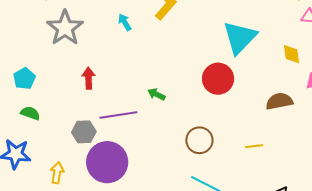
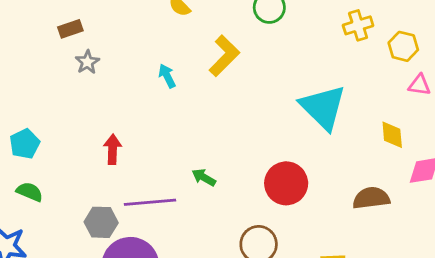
gray star: (65, 28) -> (87, 62), moved, size x0.5
cyan triangle: (240, 37) -> (323, 107), turned -33
red circle: (218, 79) -> (286, 183), moved

